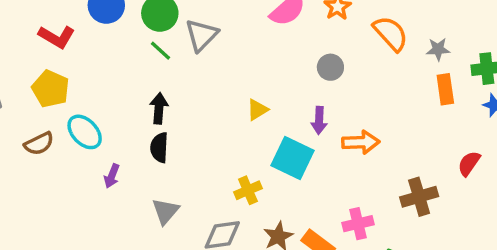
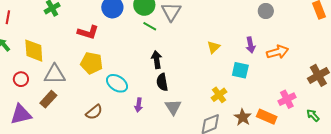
gray circle: (330, 67) -> (266, 11), moved
brown semicircle: (39, 144) -> (94, 112), moved
cyan square: (293, 158) -> (240, 70), size x0.7
gray triangle: (165, 211) -> (173, 107), moved

